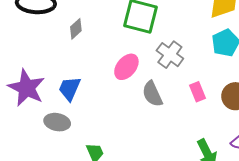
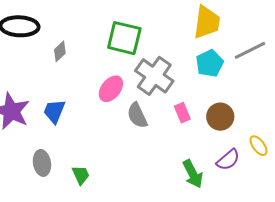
gray cross: (170, 55) -> (154, 76), size x1.4
gray ellipse: (57, 122) -> (42, 163), moved, turned 70

